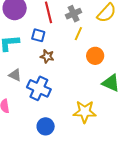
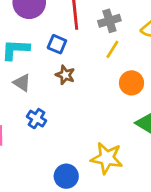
gray triangle: (15, 75) -> (22, 83), moved
blue cross: (39, 88) -> (37, 119), moved, size x0.6
blue circle: (46, 126) -> (66, 176), moved

